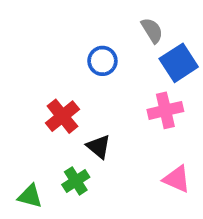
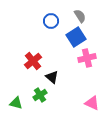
blue circle: (102, 61) -> (51, 21), moved
blue square: (179, 63) -> (76, 37), moved
pink triangle: (177, 179) -> (92, 103), moved

